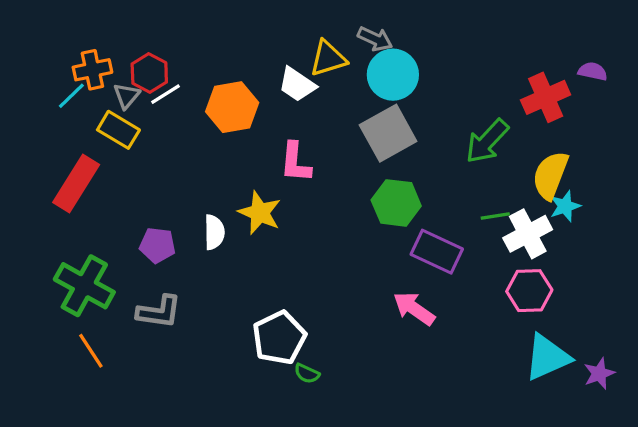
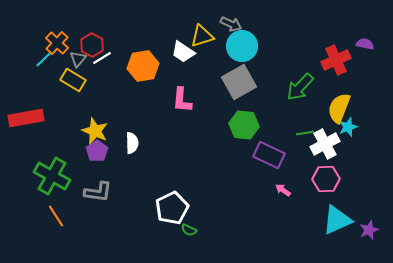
orange cross: (92, 70) -> (57, 43), turned -35
red rectangle: (76, 183) -> (26, 118), moved, turned 48
yellow star: (260, 213) -> (95, 131), moved
purple pentagon: (157, 245) -> (97, 151), turned 30
pink arrow: (414, 309) -> (283, 190), moved, size x0.6

